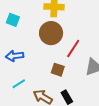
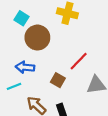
brown circle: (51, 33) -> (37, 38), moved
blue arrow: (15, 56) -> (25, 67), moved

